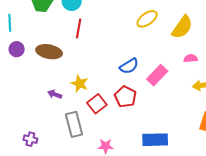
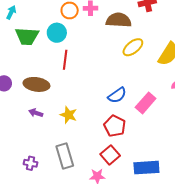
purple arrow: (55, 94) -> (36, 113), moved
red square: (97, 104) -> (110, 155), moved
purple cross: (30, 139) -> (30, 163), moved

